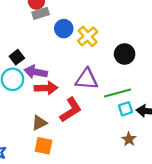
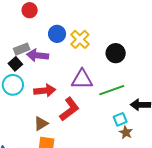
gray rectangle: (41, 13) -> (22, 49), moved
purple arrow: (36, 72) -> (38, 55), moved
cyan square: (126, 109) -> (120, 119), moved

